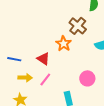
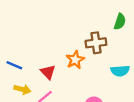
brown cross: (78, 26) -> (96, 43), turned 30

